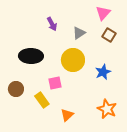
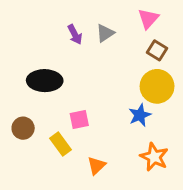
gray triangle: (79, 33) -> (105, 33), moved
yellow circle: (73, 60) -> (157, 86), moved
blue star: (103, 72) -> (140, 115), moved

